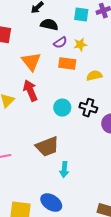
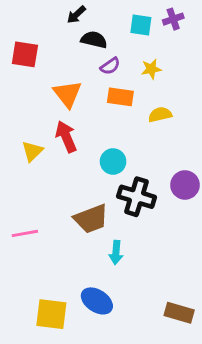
yellow star: (80, 45) -> (151, 69), moved
black cross: (88, 108) -> (137, 197), moved, size x1.4

